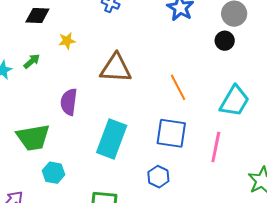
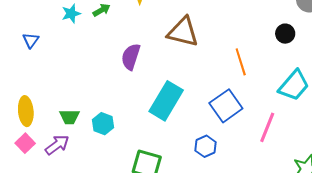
black circle: (225, 41) -> (285, 34), moved
blue square: (171, 133) -> (226, 106), turned 36
green trapezoid: (33, 137) -> (69, 117), moved, size x0.6

